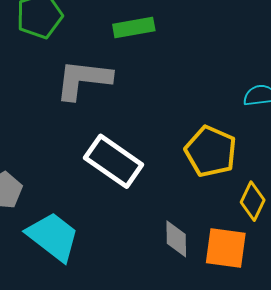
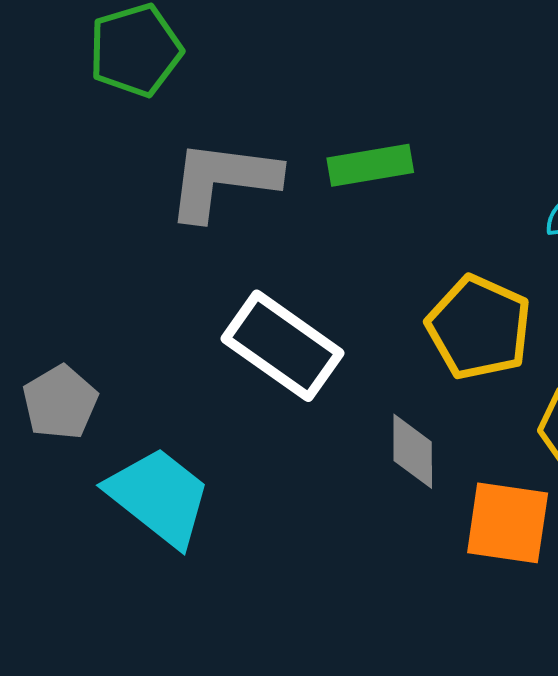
green rectangle: (134, 28) -> (370, 165), moved
gray diamond: (176, 239) -> (413, 451), moved

